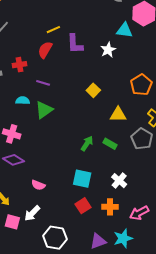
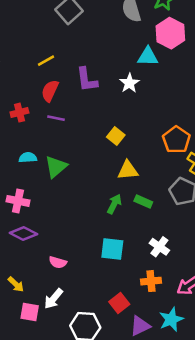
yellow line: (53, 30) -> (46, 61), moved
purple line: (43, 83) -> (56, 118), moved
orange pentagon: (141, 85) -> (176, 140), moved
yellow triangle: (118, 115) -> (128, 170), moved
red square: (83, 206) -> (119, 303), moved

